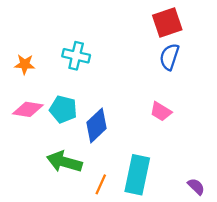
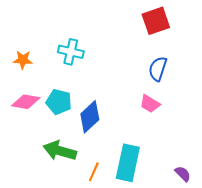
blue semicircle: (169, 57) -> (158, 69), moved

